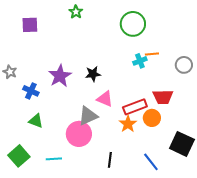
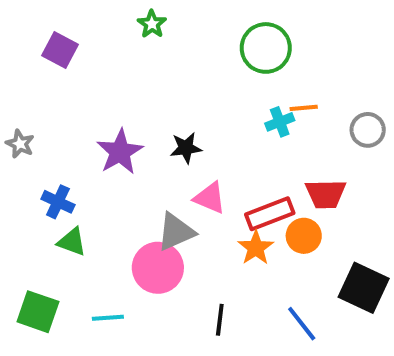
purple square: (30, 25) -> (60, 50), turned 30
blue cross: (31, 91) -> (58, 202), moved
green square: (19, 156) -> (38, 312), turned -30

